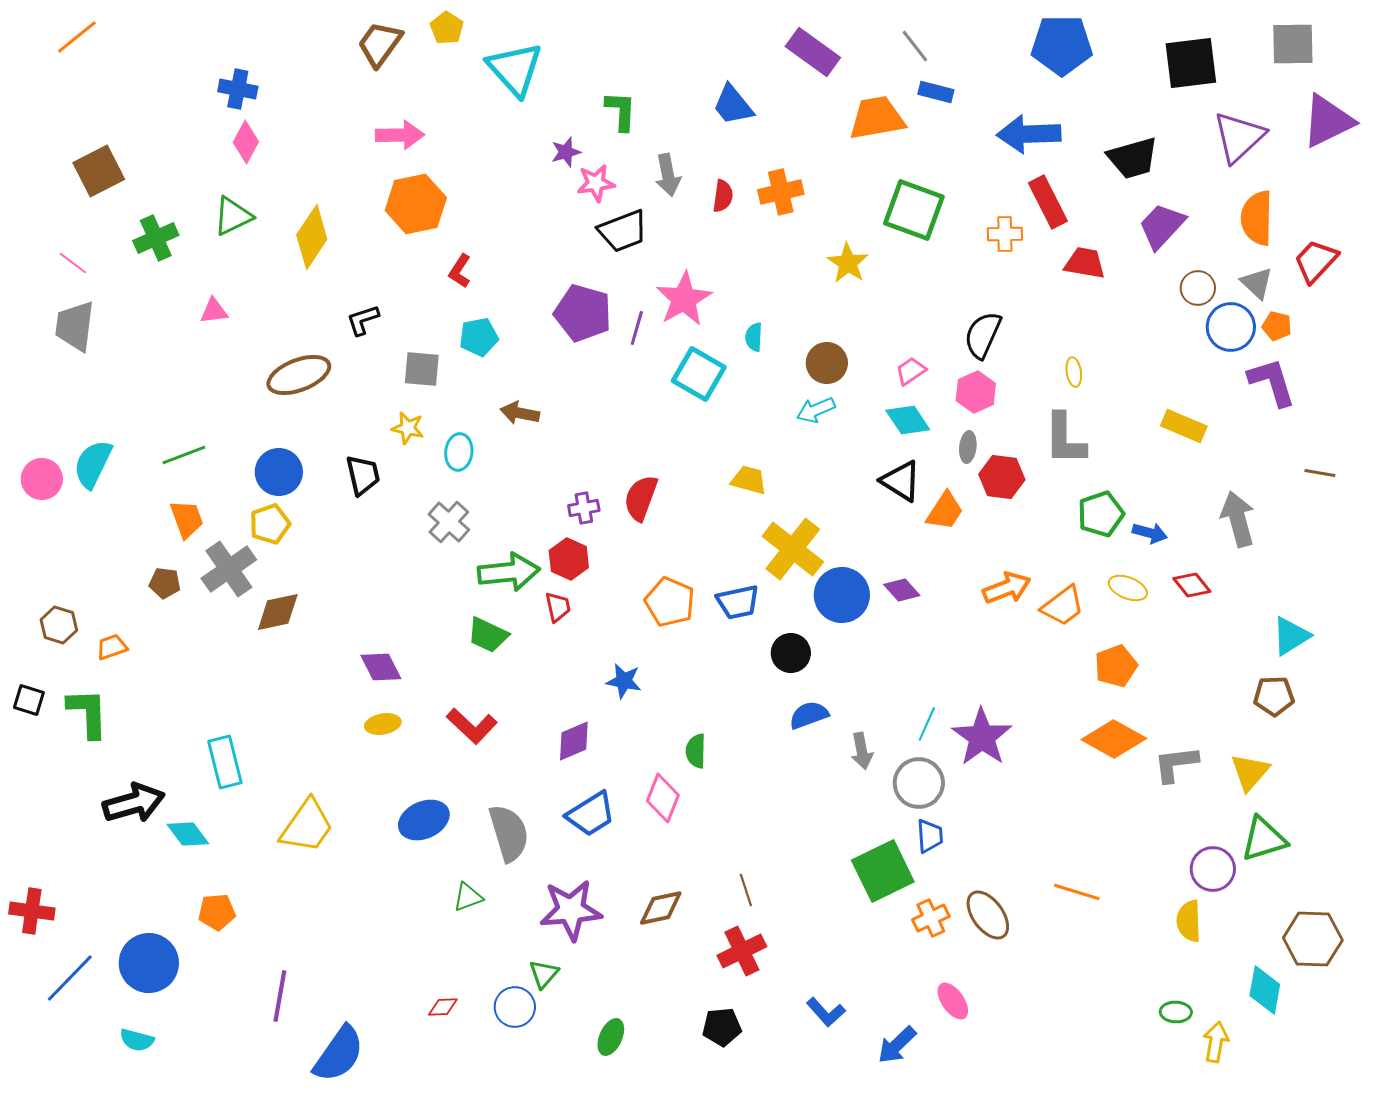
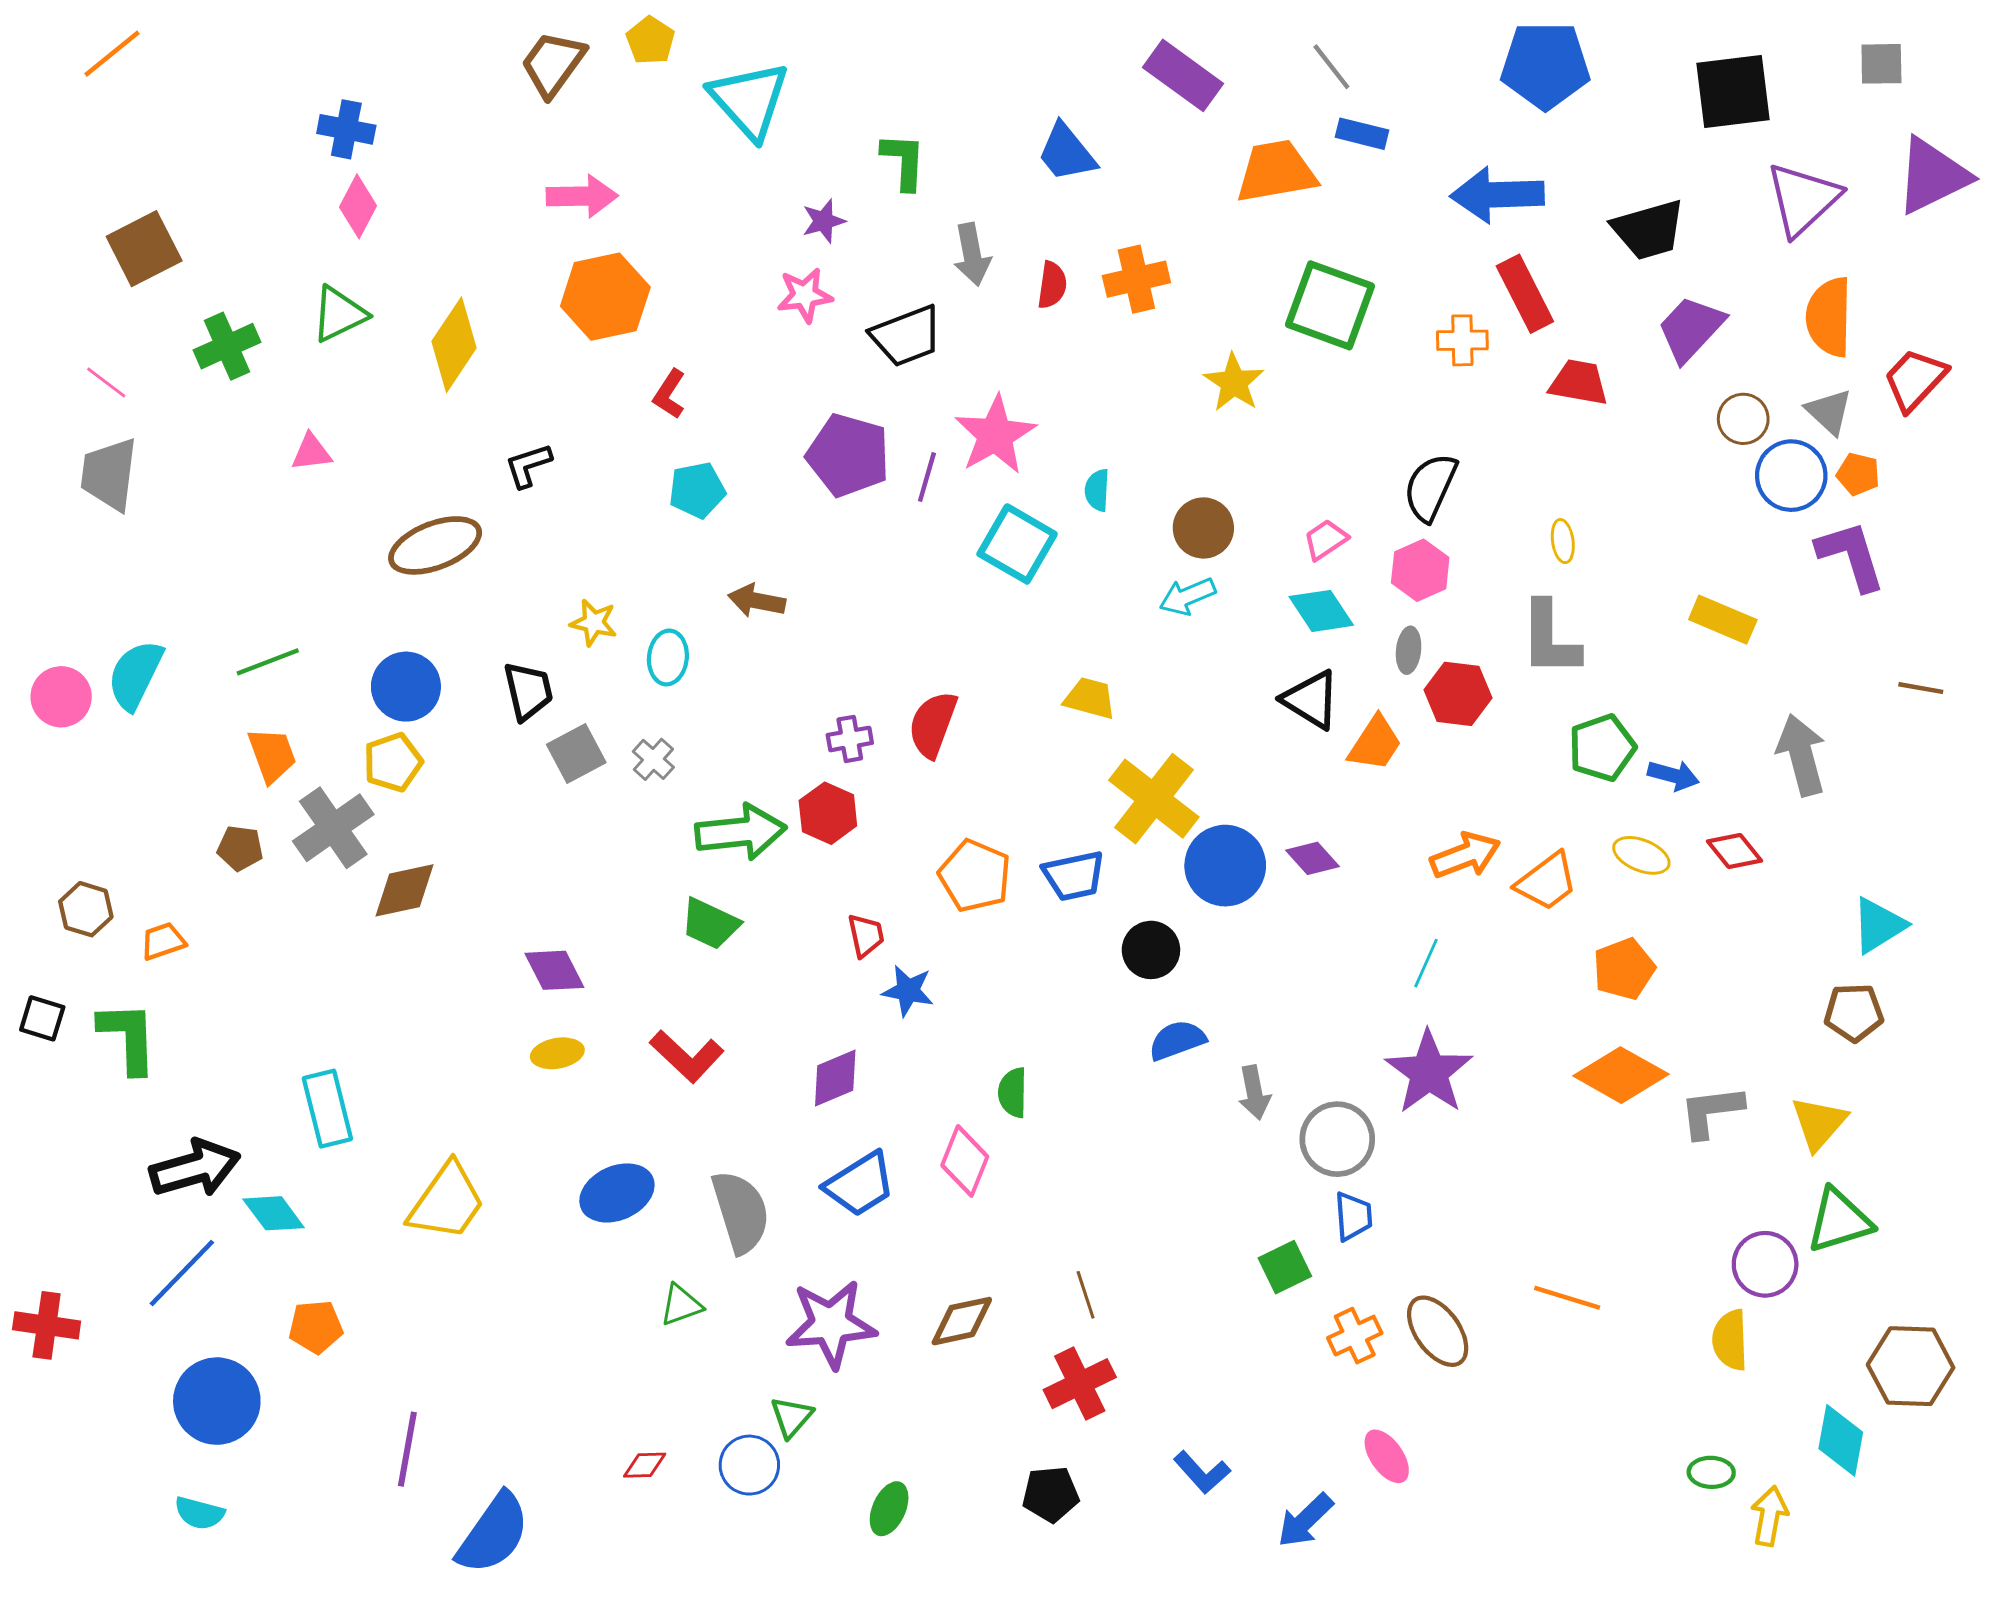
gray square: (1293, 44) -> (1881, 64), size x0.7
pink star: (596, 183) -> (805, 295), moved
gray square: (422, 369) -> (576, 754), moved, turned -33
gray cross: (449, 522) -> (653, 759), size x0.7
red trapezoid: (558, 607) -> (866, 935), moved
cyan line: (927, 724) -> (1426, 963), moved
green square: (883, 871) -> (1285, 1267), size x0.6
blue line: (70, 978) -> (182, 1273), moved

